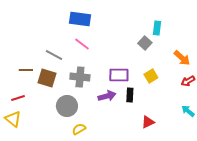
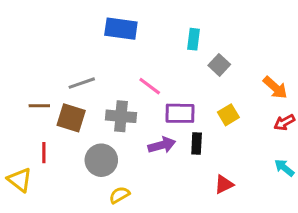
cyan rectangle: (157, 28) -> (194, 39), moved
pink line: (82, 44) -> (150, 86), moved
gray line: (54, 55) -> (82, 83), turned -48
red line: (18, 98) -> (44, 153), moved, turned -72

